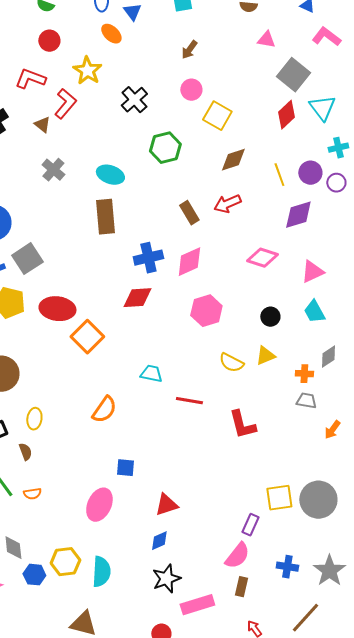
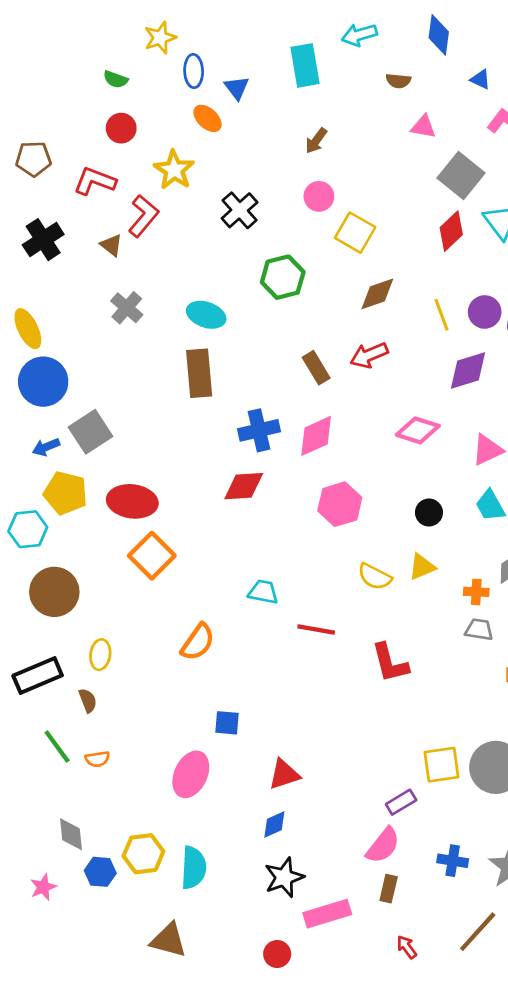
orange square: (87, 337) -> (152, 556), moved
purple rectangle: (250, 525) -> (401, 802), turned 35

